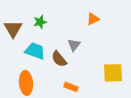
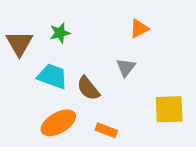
gray triangle: (74, 45) -> (126, 67), moved
orange ellipse: (26, 83) -> (58, 123), moved, turned 65

